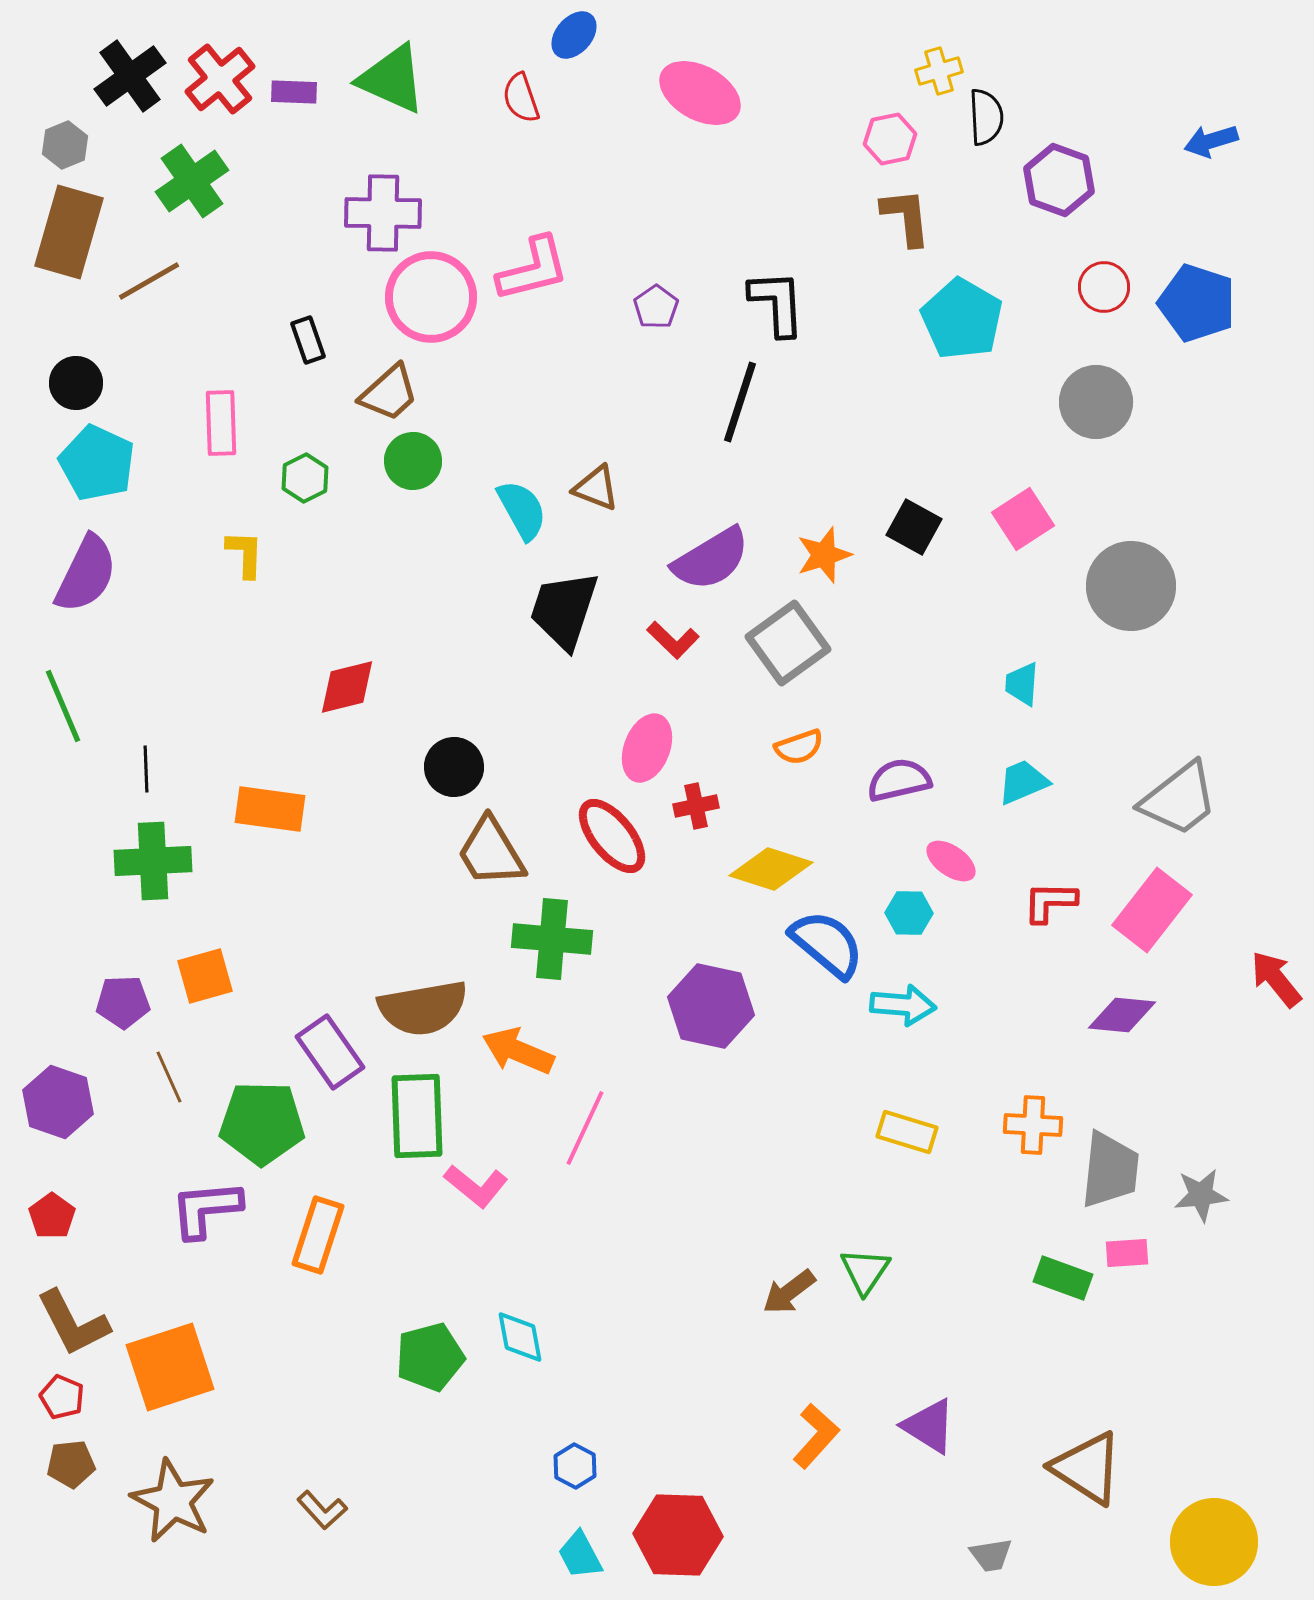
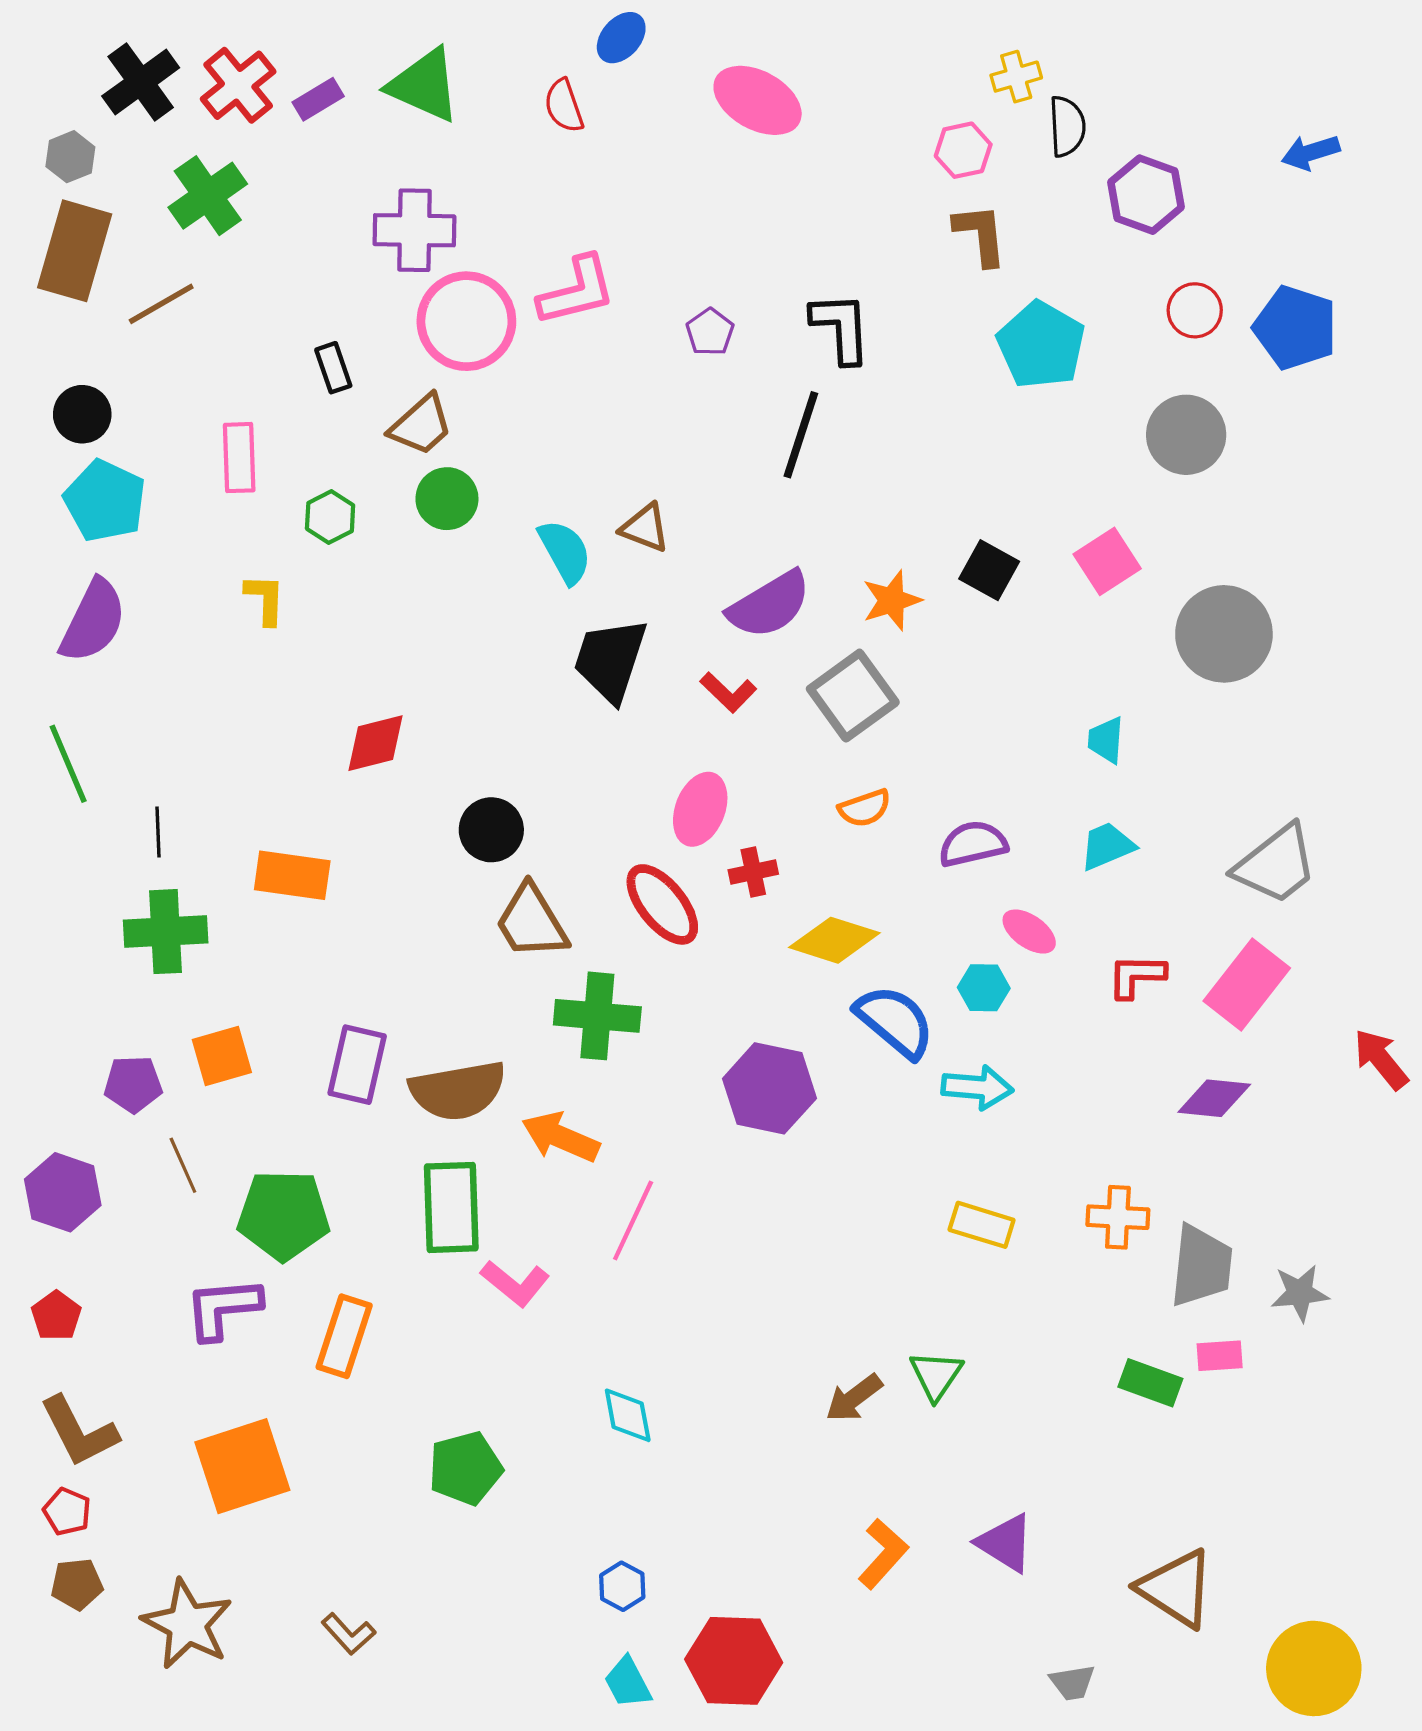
purple rectangle: (294, 92) -> (318, 99), turned -33
purple rectangle: (330, 1052) -> (357, 1065), moved, turned 48
cyan diamond: (520, 1337) -> (628, 1415), moved
orange square: (170, 1367) -> (242, 1466), moved

